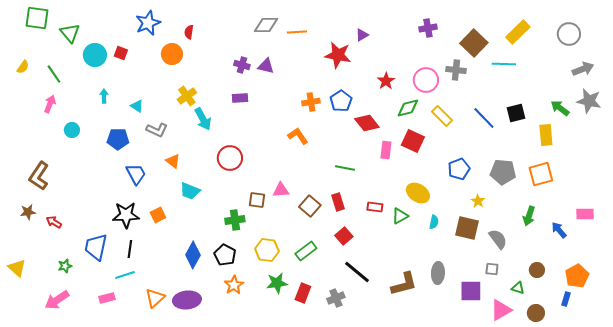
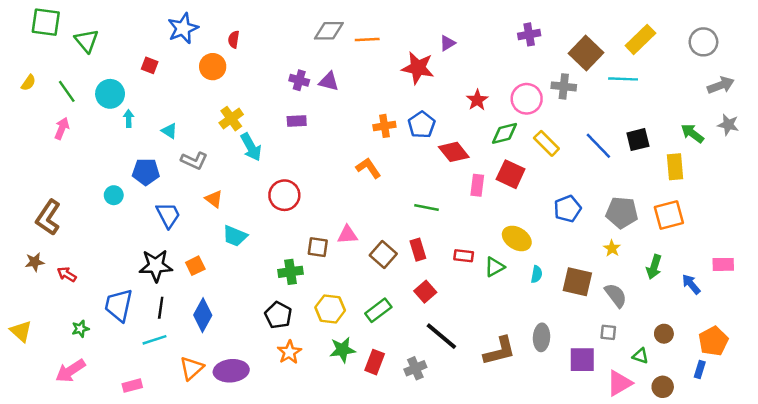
cyan circle: (95, 55) -> (110, 94), moved
gray star: (589, 101) -> (728, 125), size x0.7
cyan circle: (72, 130) -> (114, 195), moved
yellow star: (478, 201) -> (612, 248), moved
blue diamond: (193, 255) -> (203, 315), moved
pink rectangle: (107, 298) -> (132, 386), moved

